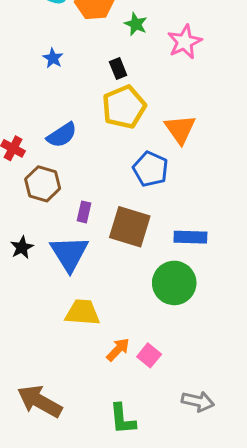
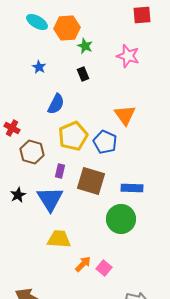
green star: (136, 24) -> (85, 46), moved
pink star: (185, 42) -> (128, 56), turned -30
yellow pentagon: (124, 107) -> (73, 136), moved
blue semicircle: (62, 135) -> (56, 104), moved, turned -30

